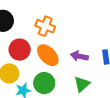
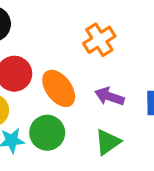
orange cross: (45, 26) -> (99, 40), moved, turned 30

